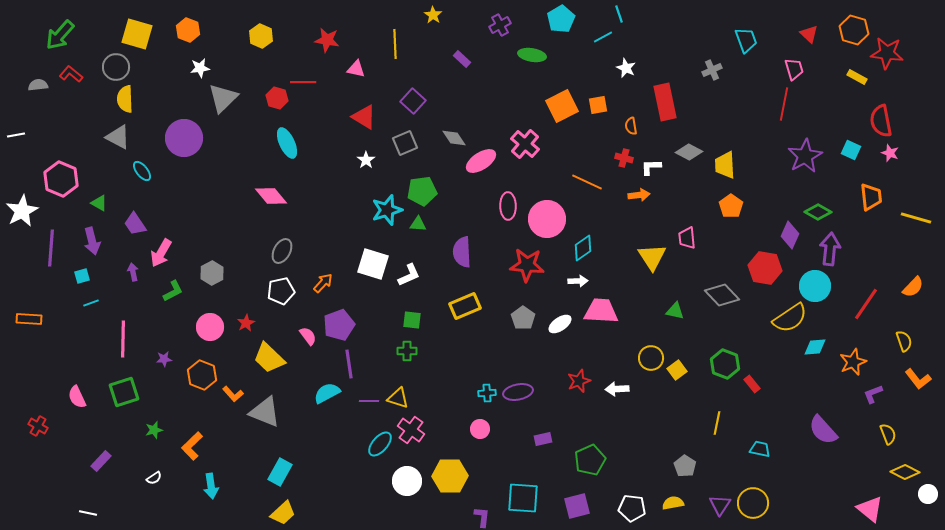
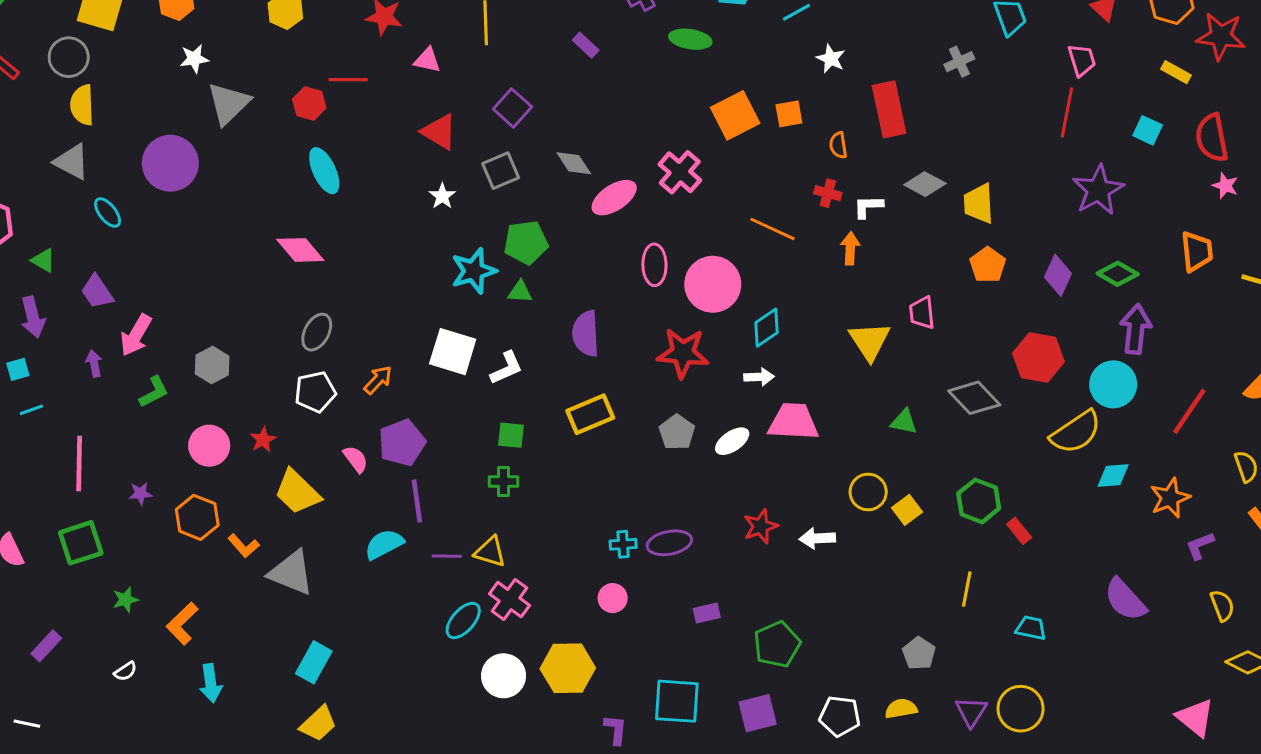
cyan square: (851, 150) -> (1148, 130), moved
orange arrow: (639, 195) -> (850, 248), turned -80
purple diamond: (790, 235) -> (1058, 275), moved

